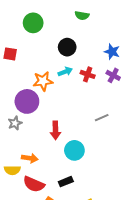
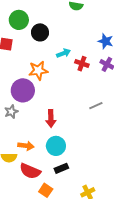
green circle: (33, 23) -> (19, 20), moved
black circle: (67, 47) -> (40, 32), moved
cyan arrow: (65, 72) -> (64, 53), moved
cyan circle: (74, 150) -> (56, 146), moved

